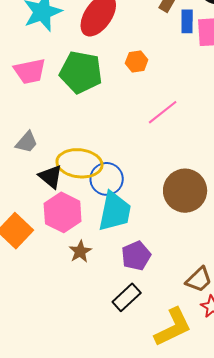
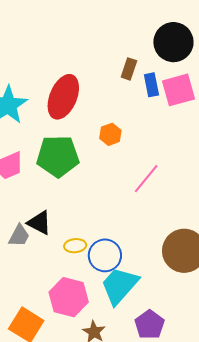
yellow ellipse: (79, 163) -> (75, 246), size x0.5
black triangle: (51, 177) -> (39, 223), moved
cyan trapezoid: (115, 211) -> (119, 286), turned -138

